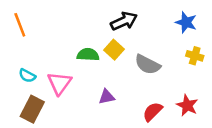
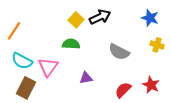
orange line: (20, 25) -> (14, 31), moved, turned 54
yellow square: (114, 50) -> (76, 20), moved
cyan semicircle: (27, 76) -> (22, 61), size x1.5

